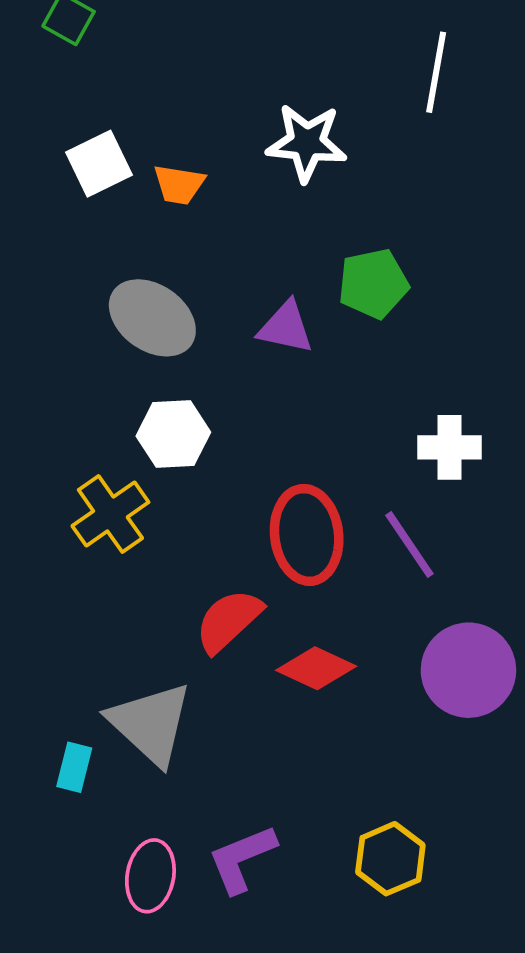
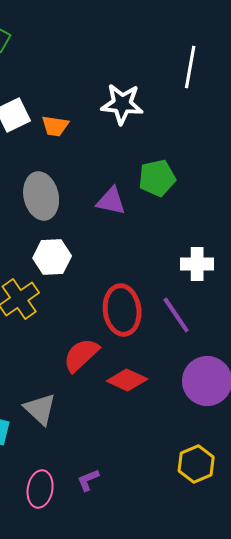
gray ellipse: (152, 318) -> (41, 196), turned 42
gray triangle: (150, 724) -> (40, 409), size x0.7
purple L-shape: (242, 859) -> (88, 480), size x0.6
yellow hexagon: (390, 859) -> (196, 464), moved

